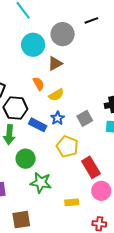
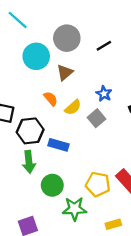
black line: (91, 20) -> (104, 46), moved
blue star: (58, 118) -> (104, 94), moved
gray square: (85, 118) -> (97, 118), moved
yellow pentagon: (67, 146) -> (98, 184), moved

